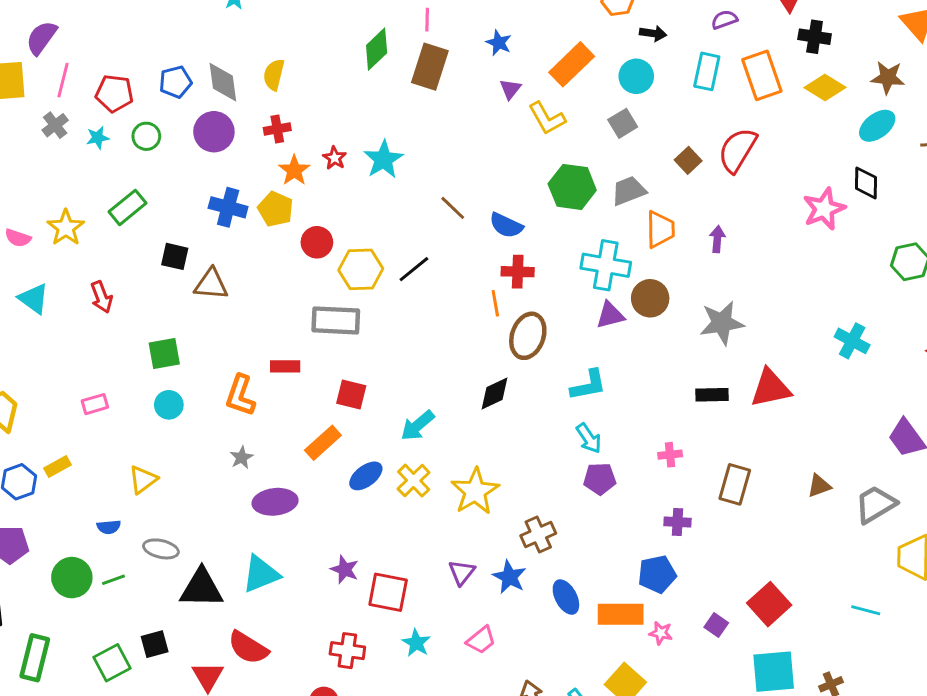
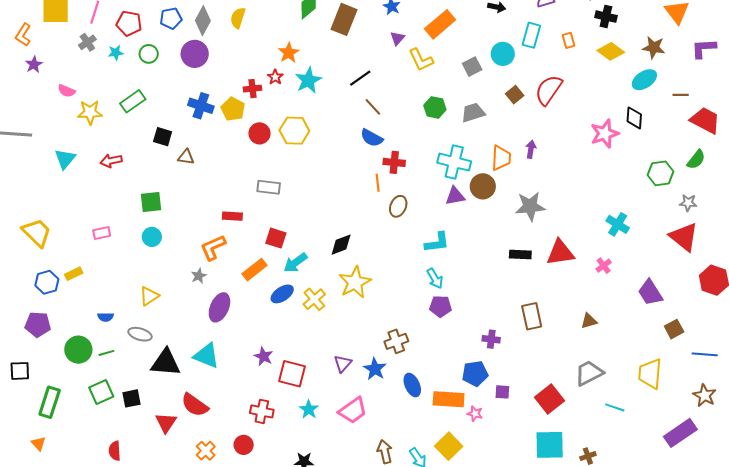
orange rectangle: (762, 75) -> (568, 40), size x0.5
cyan circle: (636, 76) -> (503, 54), moved
gray diamond: (223, 82) -> (203, 21), turned 32
red cross: (277, 129) -> (252, 89), moved
orange star: (294, 170) -> (289, 53), moved
green hexagon: (572, 187) -> (435, 107), size x0.7
brown line: (453, 208) -> (373, 107), moved
blue semicircle: (506, 225) -> (372, 138), moved
yellow star: (66, 228) -> (90, 112), turned 30
orange trapezoid: (660, 229) -> (501, 158), moved
pink semicircle: (18, 238) -> (66, 91), moved
yellow hexagon: (361, 269) -> (294, 131), moved
black line: (414, 269) -> (360, 78), moved
brown triangle: (211, 284) -> (186, 157), size x0.7
red arrow: (102, 297) -> (111, 161), turned 95
cyan triangle: (34, 299) -> (65, 159), turned 30
gray rectangle: (336, 320) -> (269, 187), size x0.7
brown ellipse: (528, 336) -> (398, 206), size x0.7
black diamond: (495, 393) -> (341, 245), moved
orange L-shape: (240, 395) -> (213, 248), moved, turned 44
cyan arrow: (418, 425) -> (295, 263), moved
pink cross: (670, 455) -> (604, 266), moved, turned -35
yellow triangle: (143, 480) -> (149, 296), moved
brown rectangle: (735, 484) -> (532, 316), turned -32
yellow star: (475, 491) -> (355, 282), moved
purple ellipse: (275, 502) -> (219, 307), turned -64
gray trapezoid: (876, 504) -> (589, 373), moved
cyan triangle: (261, 574) -> (207, 356), turned 40
purple square: (716, 625) -> (502, 392), moved, turned -35
pink trapezoid: (481, 640) -> (353, 410), size x1.4
green square: (112, 663) -> (101, 392), moved

